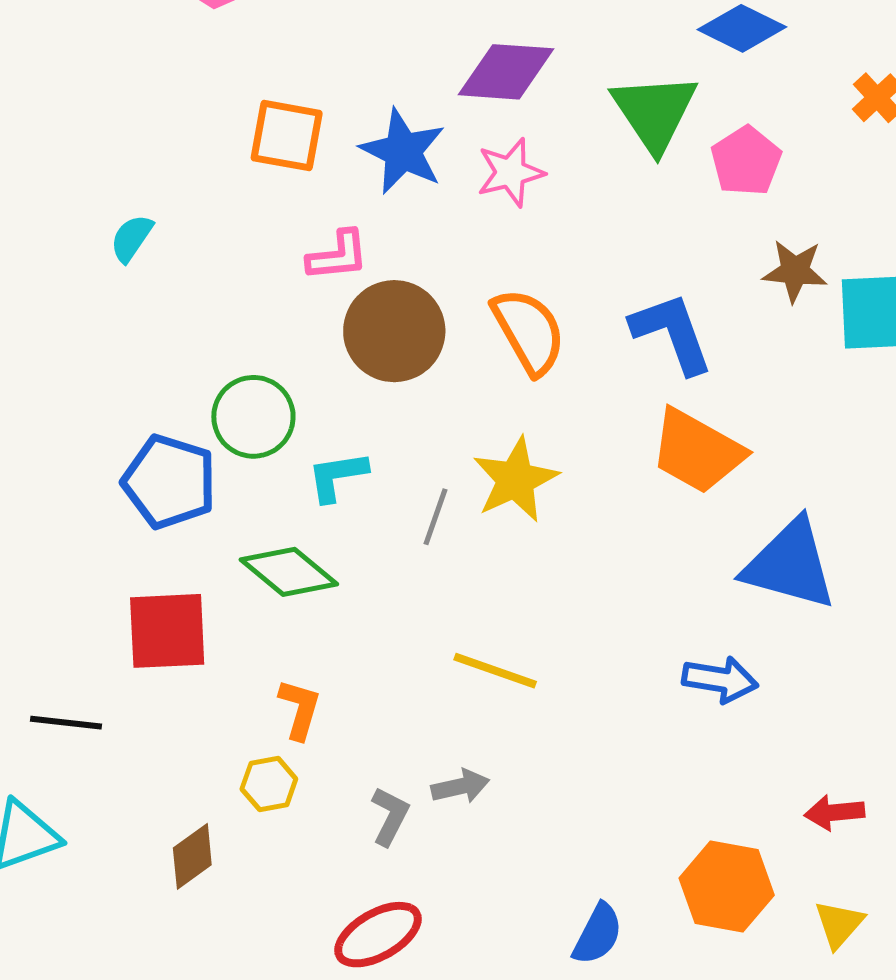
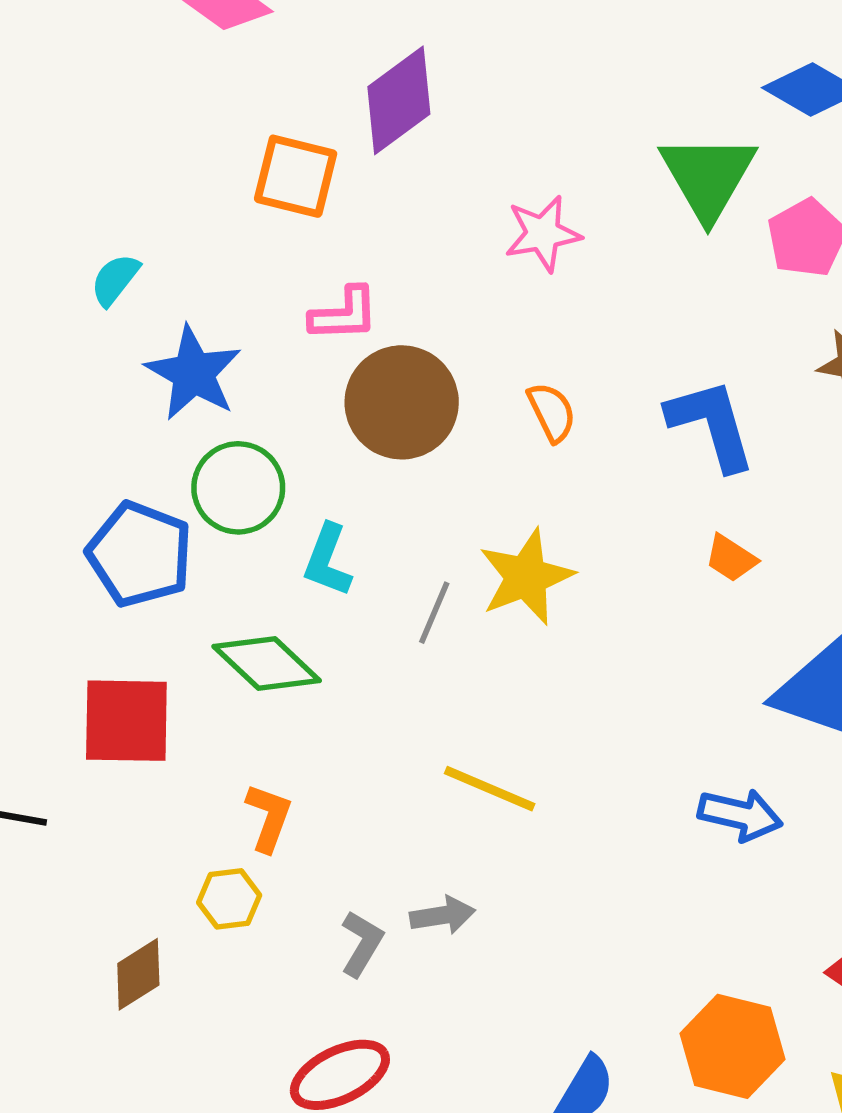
purple diamond: (506, 72) -> (399, 100), moved, turned -44
blue star: (403, 151) -> (193, 373), moved
orange semicircle: (529, 331) -> (552, 412), size x0.6
orange trapezoid: (697, 451) -> (731, 558), size x0.5
cyan L-shape: (337, 476) -> (327, 560), turned -64

